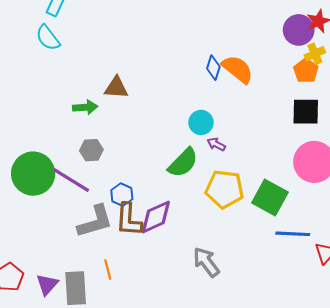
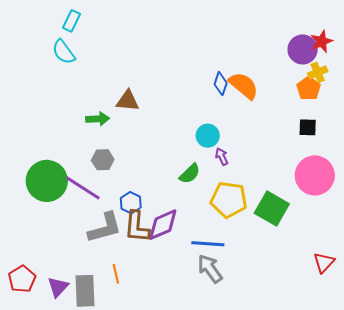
black square: (306, 112) -> (308, 127), size x0.7
purple arrow: (216, 144) -> (222, 157), turned 36
green semicircle: (183, 163) -> (190, 174), size x0.7
blue line: (293, 234) -> (208, 244), moved

